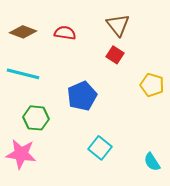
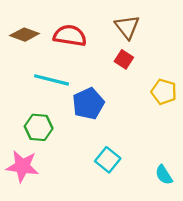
red semicircle: (65, 33) -> (70, 36), size x1.4
cyan line: (23, 74) -> (52, 80), moved

